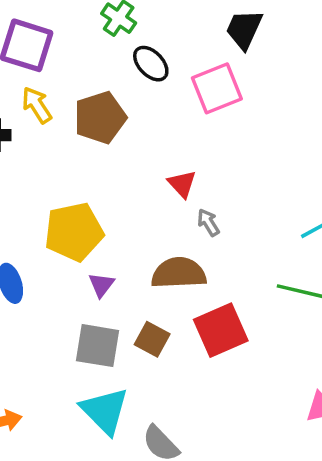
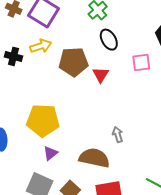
pink square: (217, 88) -> (141, 63), size x0.7
yellow arrow: (37, 105) -> (41, 46), turned 90
red triangle: (182, 184) -> (101, 75), moved

